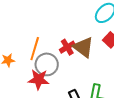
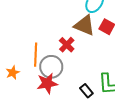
brown triangle: (83, 47) -> (84, 25), moved

